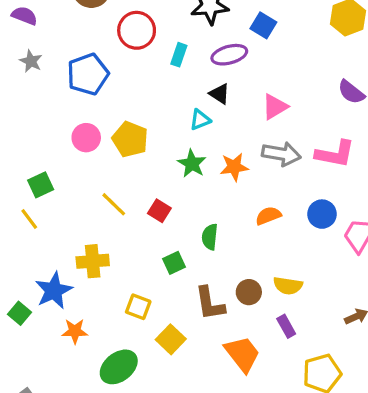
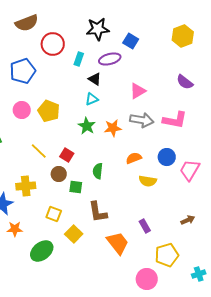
black triangle: (220, 94) -> (95, 79), moved
green square: (174, 263) -> (76, 187), turned 32
yellow semicircle: (288, 286) -> (148, 181), moved
brown circle: (249, 292) -> (59, 174), moved

